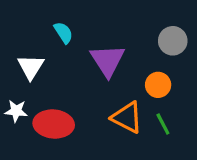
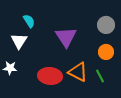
cyan semicircle: (63, 33) -> (29, 21), moved
orange circle: (158, 85) -> (106, 52), moved
red ellipse: (54, 124) -> (50, 76), moved

